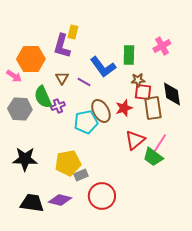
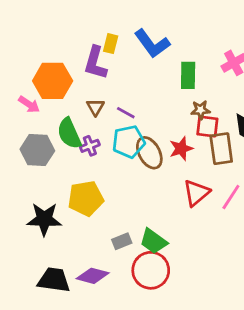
blue L-shape: (103, 67) -> (152, 44), moved
cyan pentagon: (86, 122) -> (129, 142), moved
green trapezoid: (153, 157) -> (153, 241), moved
yellow pentagon: (68, 163) -> (86, 198), moved

